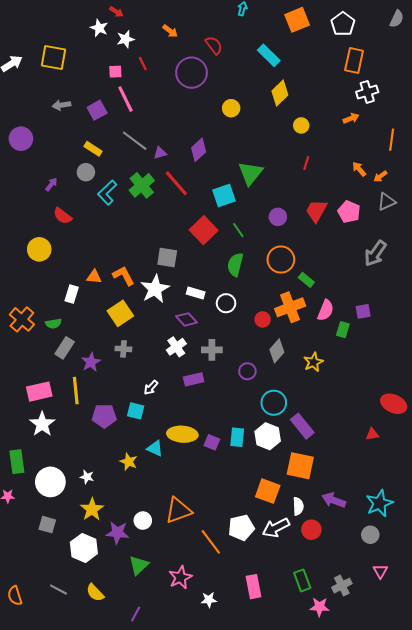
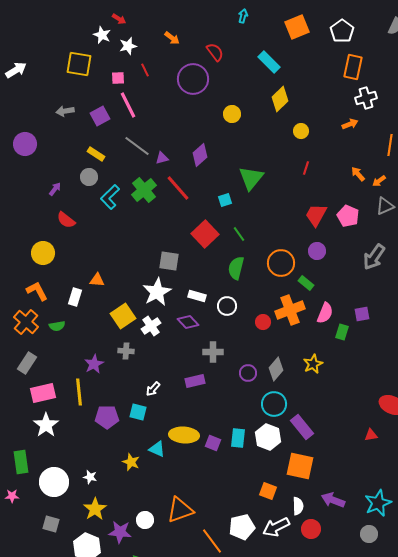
yellow square: (53, 57) -> (79, 64), moved
cyan square: (224, 196) -> (225, 200), size x0.6
purple circle: (278, 217) -> (317, 251), moved
orange L-shape: (123, 276) -> (37, 291), moved
white cross: (176, 347) -> (151, 326), moved
gray rectangle: (65, 348) -> (27, 363), moved
gray diamond: (277, 351) -> (276, 369), moved
orange square: (268, 491) -> (268, 491), size x0.7

